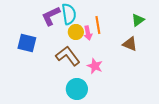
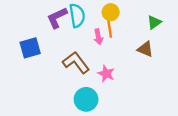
yellow circle: (76, 32) -> (111, 12), moved
blue square: (27, 43) -> (30, 48), turned -30

